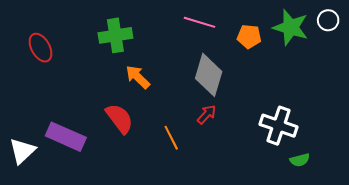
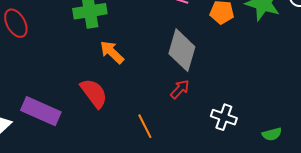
white cross: (278, 126) -> (224, 117), moved, size x0.7
orange line: (171, 138) -> (145, 126), moved

